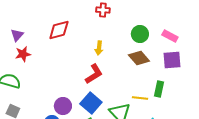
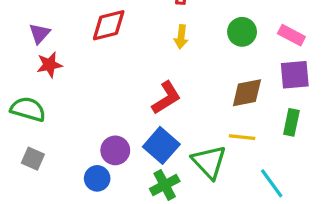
yellow arrow: (99, 48) -> (181, 37), moved
brown diamond: (139, 58) -> (247, 93), moved, turned -60
green rectangle: (159, 89) -> (291, 122), moved

